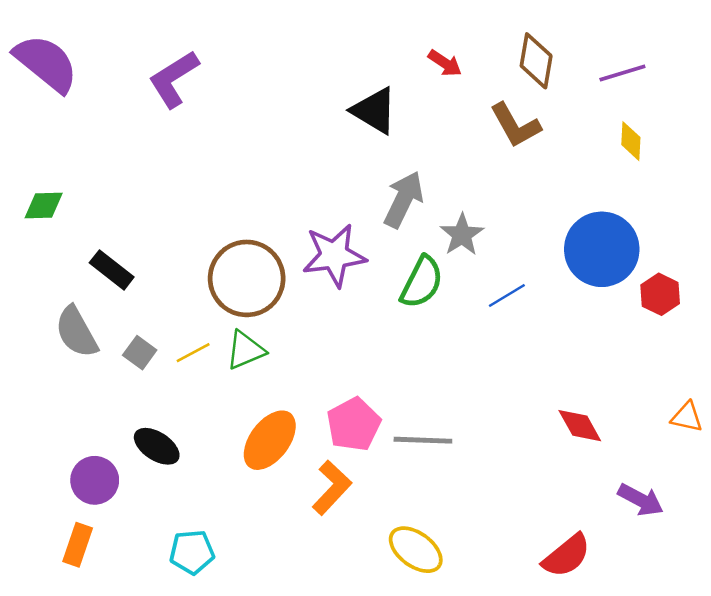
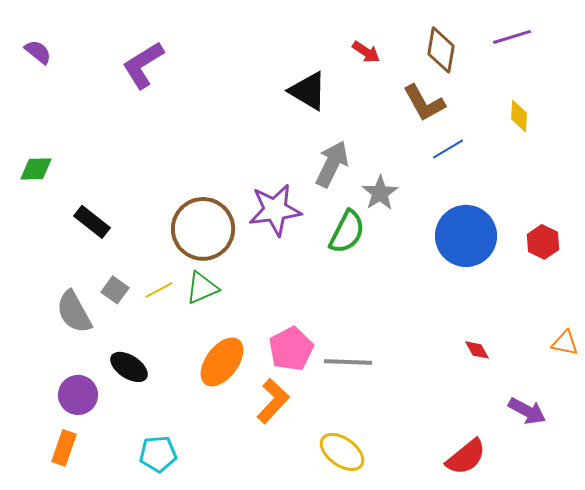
purple semicircle: (46, 63) -> (38, 52), size x0.5
purple line: (622, 73) -> (512, 37), moved
blue circle: (602, 249) -> (466, 236), moved
blue line: (507, 295) -> (448, 149), moved
gray semicircle: (76, 332) -> (74, 312), moved
red diamond: (580, 426) -> (477, 350), size x0.7

